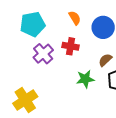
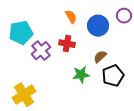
cyan pentagon: (33, 24) -> (21, 33), moved

